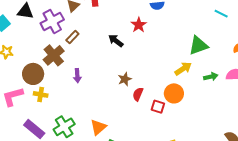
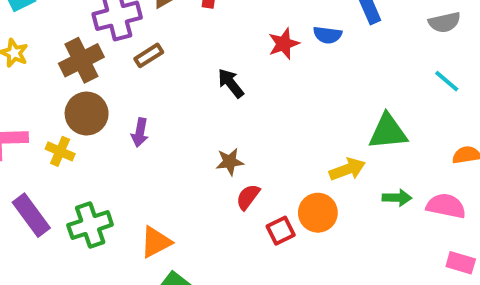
red star: (139, 25) -> (284, 44), moved
brown cross: (54, 55) -> (81, 60), moved
brown circle: (33, 74) -> (87, 114), moved
red square: (158, 107) -> (281, 231), turned 32

